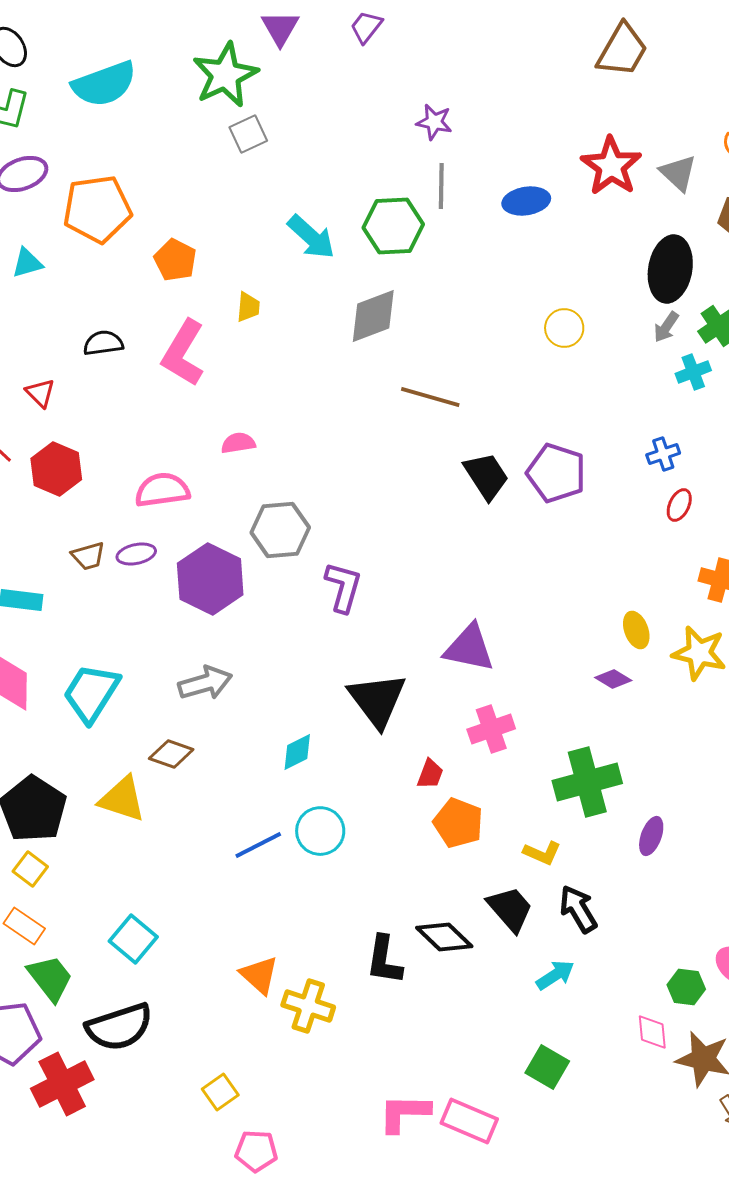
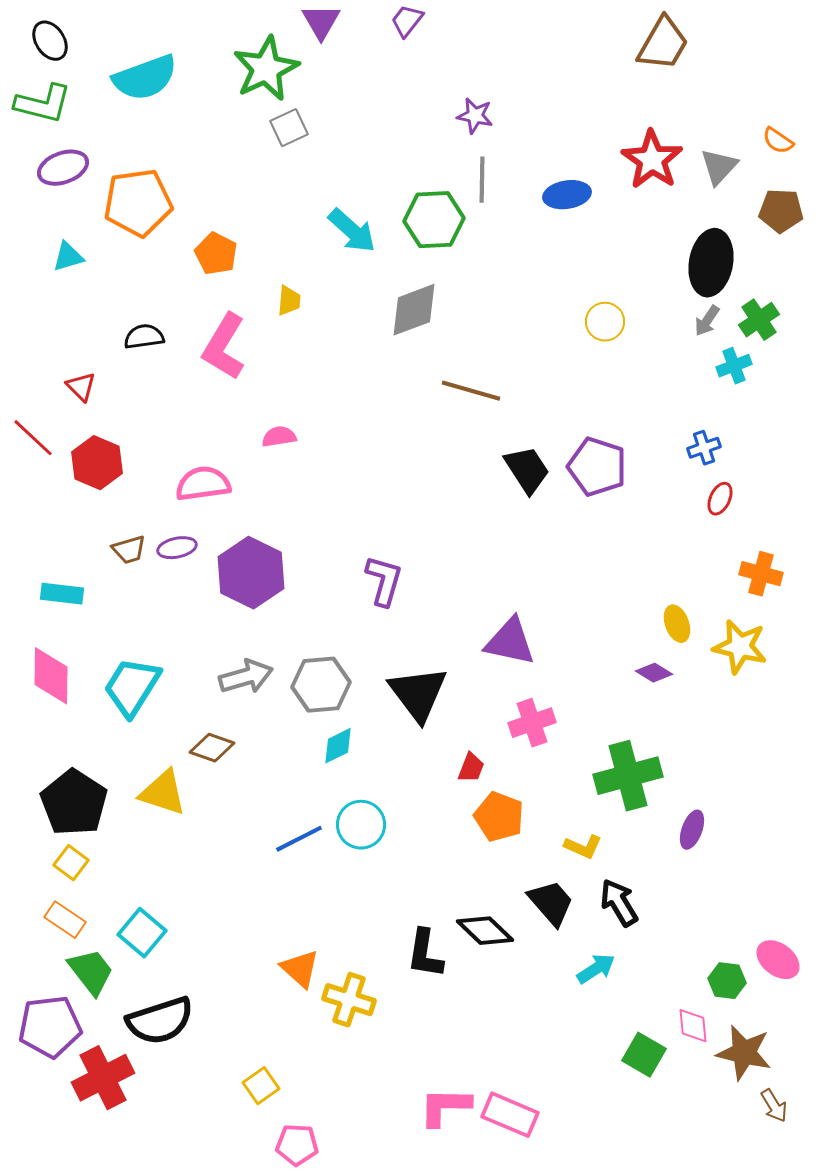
gray triangle: (678, 173) -> (719, 167), turned 30
gray hexagon: (280, 530) -> (321, 685), moved
cyan square: (133, 939) -> (142, 933), moved
green square: (547, 1067) -> (644, 1055), moved

